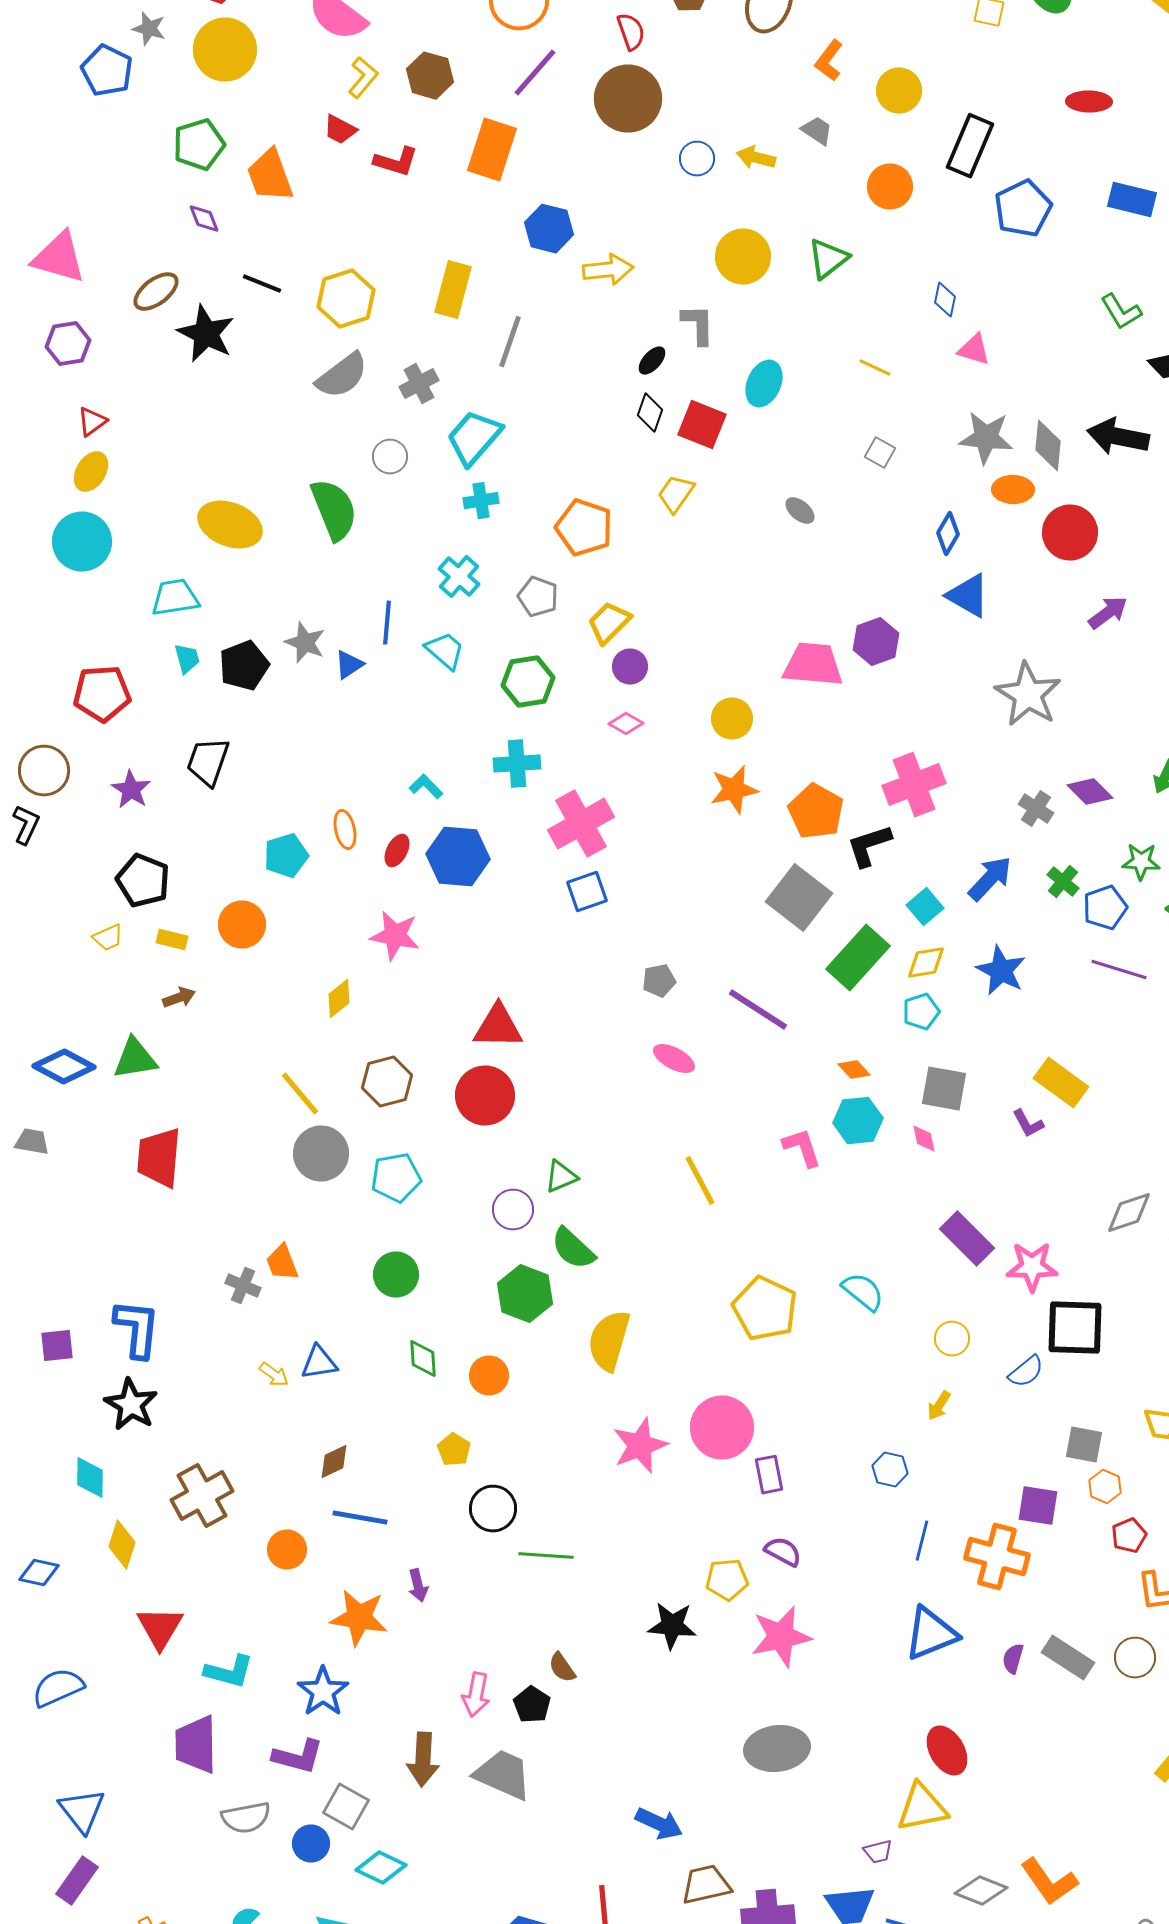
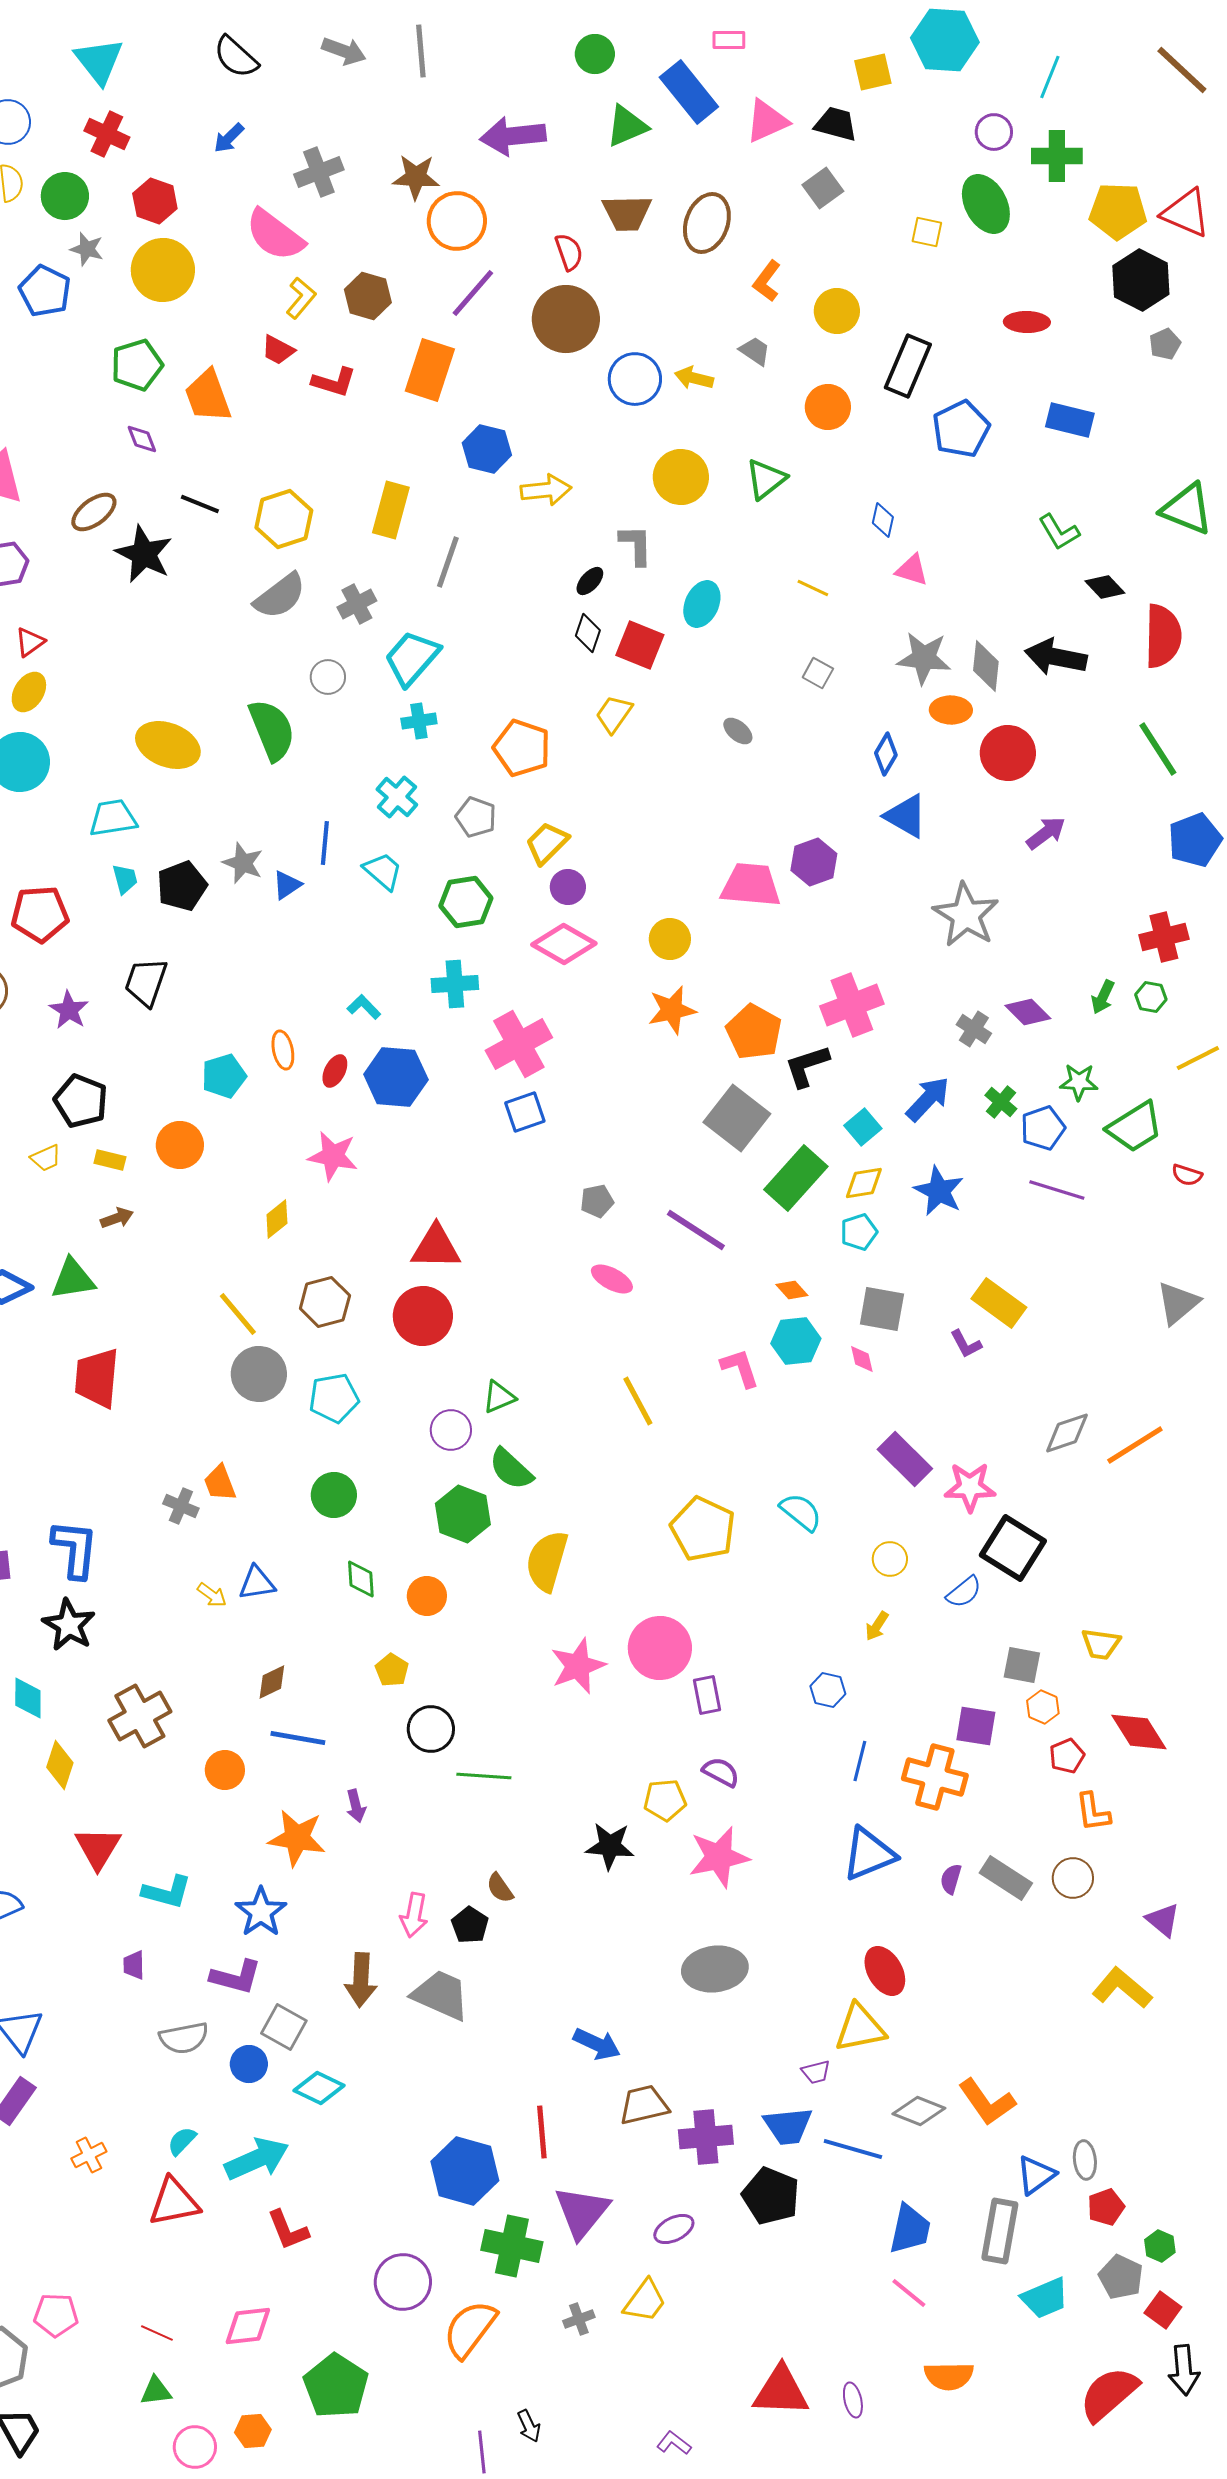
blue circle: (697, 159) -> (635, 379), size x1.5
pink diamond: (626, 724) -> (564, 944), size x1.8
black square: (1075, 1328) -> (1013, 1548), turned 30
purple trapezoid: (196, 1745) -> (134, 1965), size x0.5

